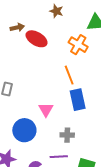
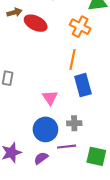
orange line: (69, 75) -> (73, 60), turned 36
blue circle: (24, 130) -> (45, 129), moved

